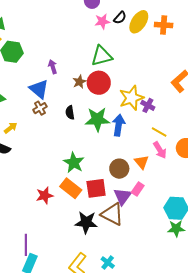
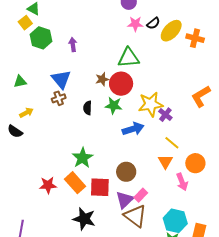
purple arrow: (53, 67) -> (73, 45), moved
green star: (97, 119) -> (114, 105), moved, size x0.7
blue arrow: (119, 125) -> (133, 129), turned 55
pink arrow: (160, 150) -> (182, 182), moved
orange triangle: (142, 162) -> (165, 162), moved
brown triangle: (112, 214) -> (135, 216), moved

